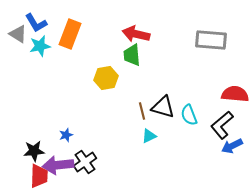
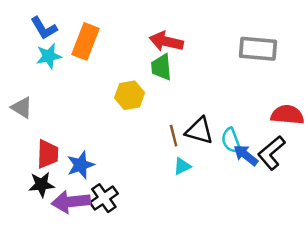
gray triangle: (18, 34) -> (22, 107), moved
blue star: (66, 135) -> (81, 165), size x1.6
blue arrow: (232, 146) -> (246, 155), moved, turned 65
red trapezoid: (39, 176) -> (48, 154), moved

